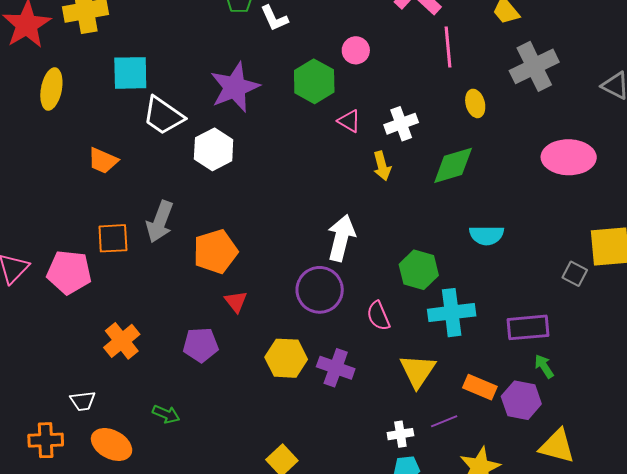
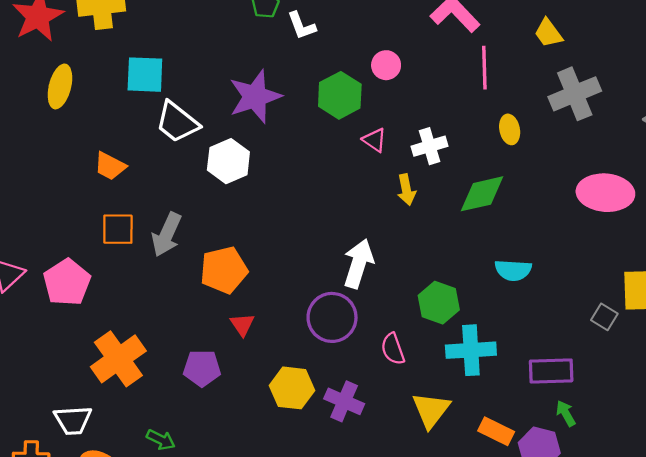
orange square: (113, 238) -> (118, 229), moved
pink pentagon: (69, 272) -> (67, 282), turned 30
orange cross: (122, 341) -> (118, 359), size x1.4
white trapezoid: (83, 401) -> (73, 420), size x1.4

